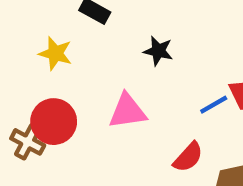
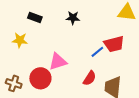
black star: (158, 51) -> (73, 18), moved
red circle: (54, 122) -> (40, 78), moved

